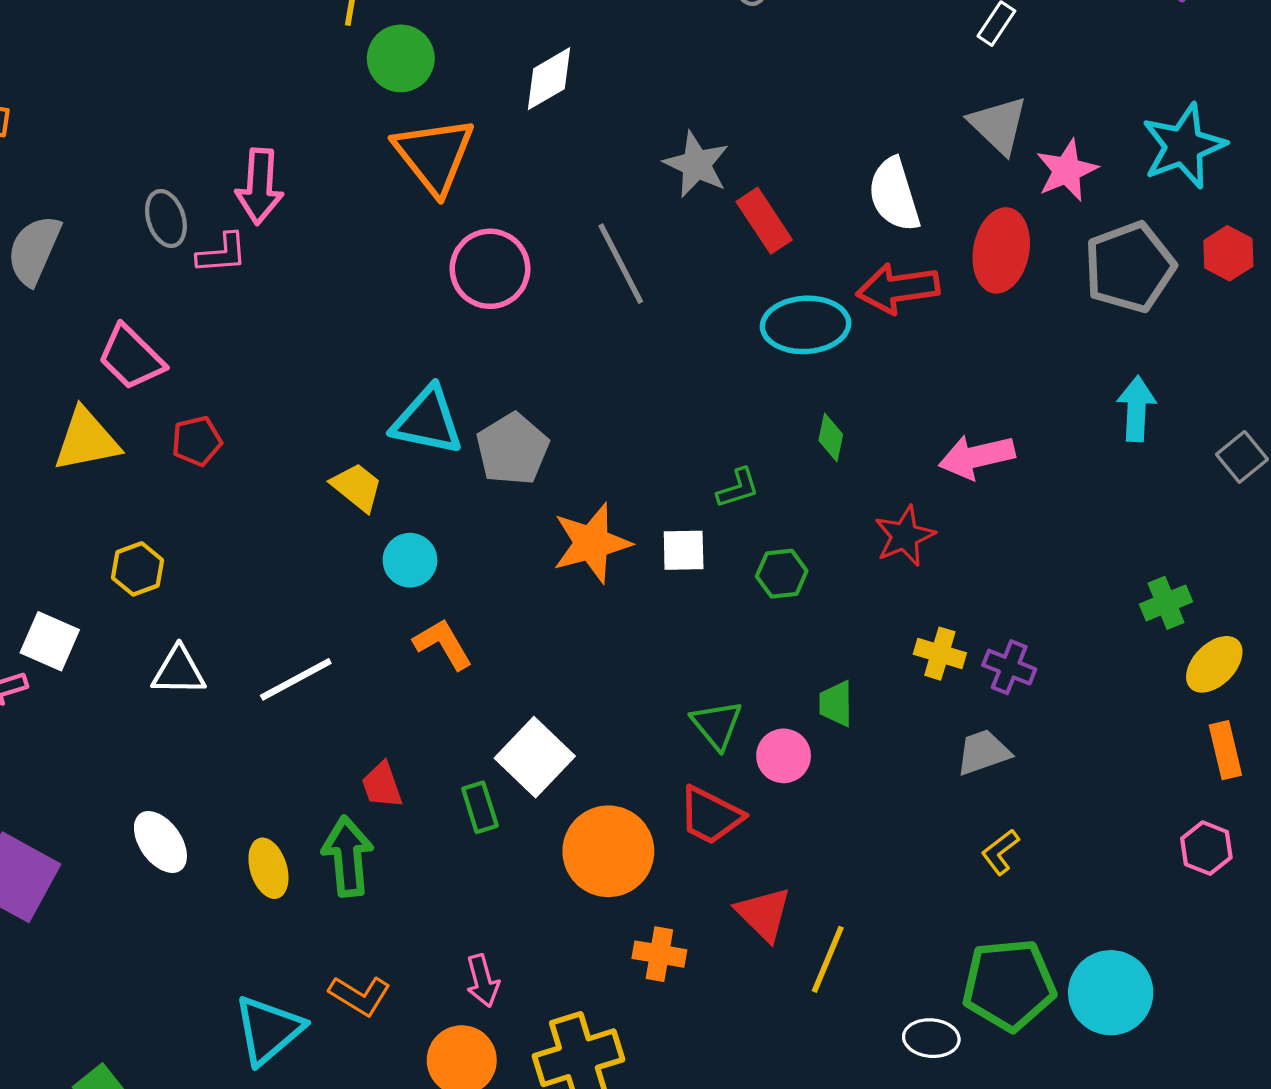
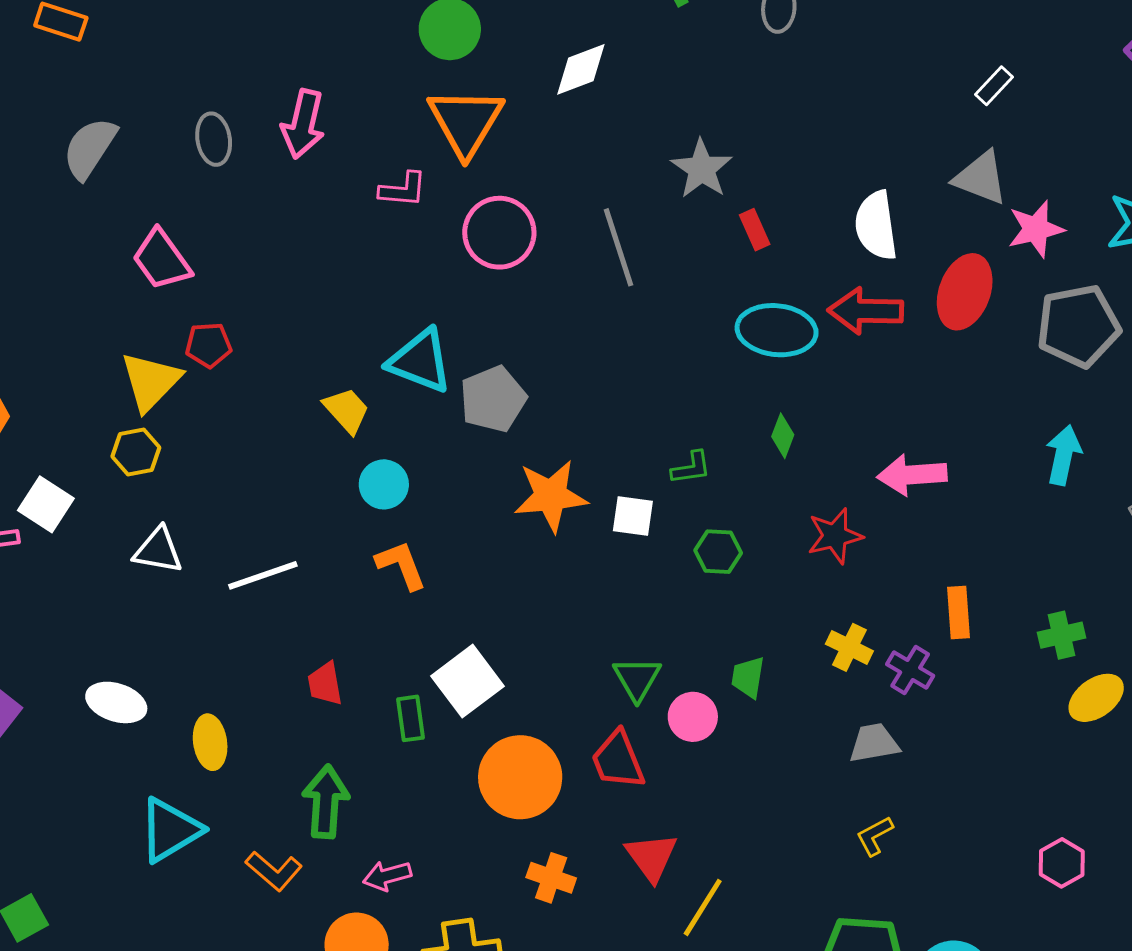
gray triangle: (998, 125) -> (981, 178), turned -32
red rectangle: (764, 221) -> (755, 230), size x0.7
pink L-shape: (222, 253) -> (403, 190), moved
yellow triangle: (86, 440) -> (151, 381), moved, turned -44
orange rectangle: (1225, 750) -> (959, 612), moved
red trapezoid: (711, 816) -> (618, 760), turned 32
white ellipse: (160, 842) -> (116, 702), turned -46
green arrow: (348, 856) -> (326, 802), moved
pink arrow: (483, 981) -> (387, 876), turned 81
cyan triangle: (268, 1030) -> (170, 830), moved

